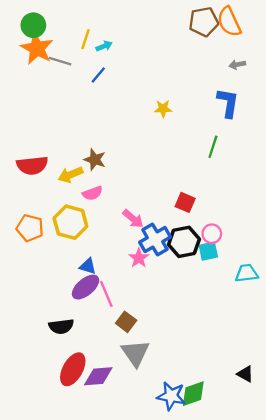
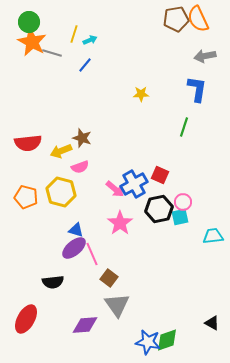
gray arrow: (237, 65) -> (205, 56), size x1.5
blue cross: (155, 240) -> (134, 184), moved
pink star: (139, 258) -> (120, 223), size x1.4
red ellipse: (73, 369) -> (26, 319), moved

